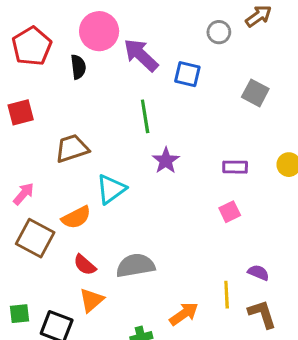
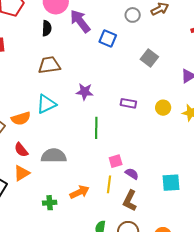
black semicircle: (78, 67) -> (47, 28), moved
green line: (145, 116) -> (96, 128), moved
brown trapezoid: (72, 148) -> (49, 65), moved
purple star: (166, 161) -> (85, 92), turned 30
pink square: (230, 212) -> (116, 161), moved
brown L-shape: (262, 314) -> (130, 201), turned -145

